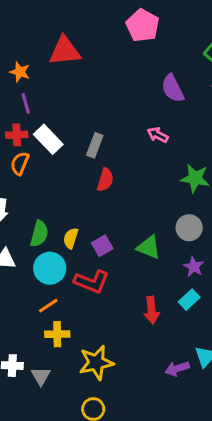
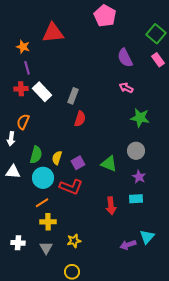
pink arrow: (158, 135) -> (126, 88), moved
orange semicircle: (20, 163) -> (23, 122), moved
cyan rectangle: (189, 300) -> (136, 199), turned 40
yellow star: (96, 363) -> (74, 241), size x0.6
gray triangle: (41, 376) -> (46, 248), moved

